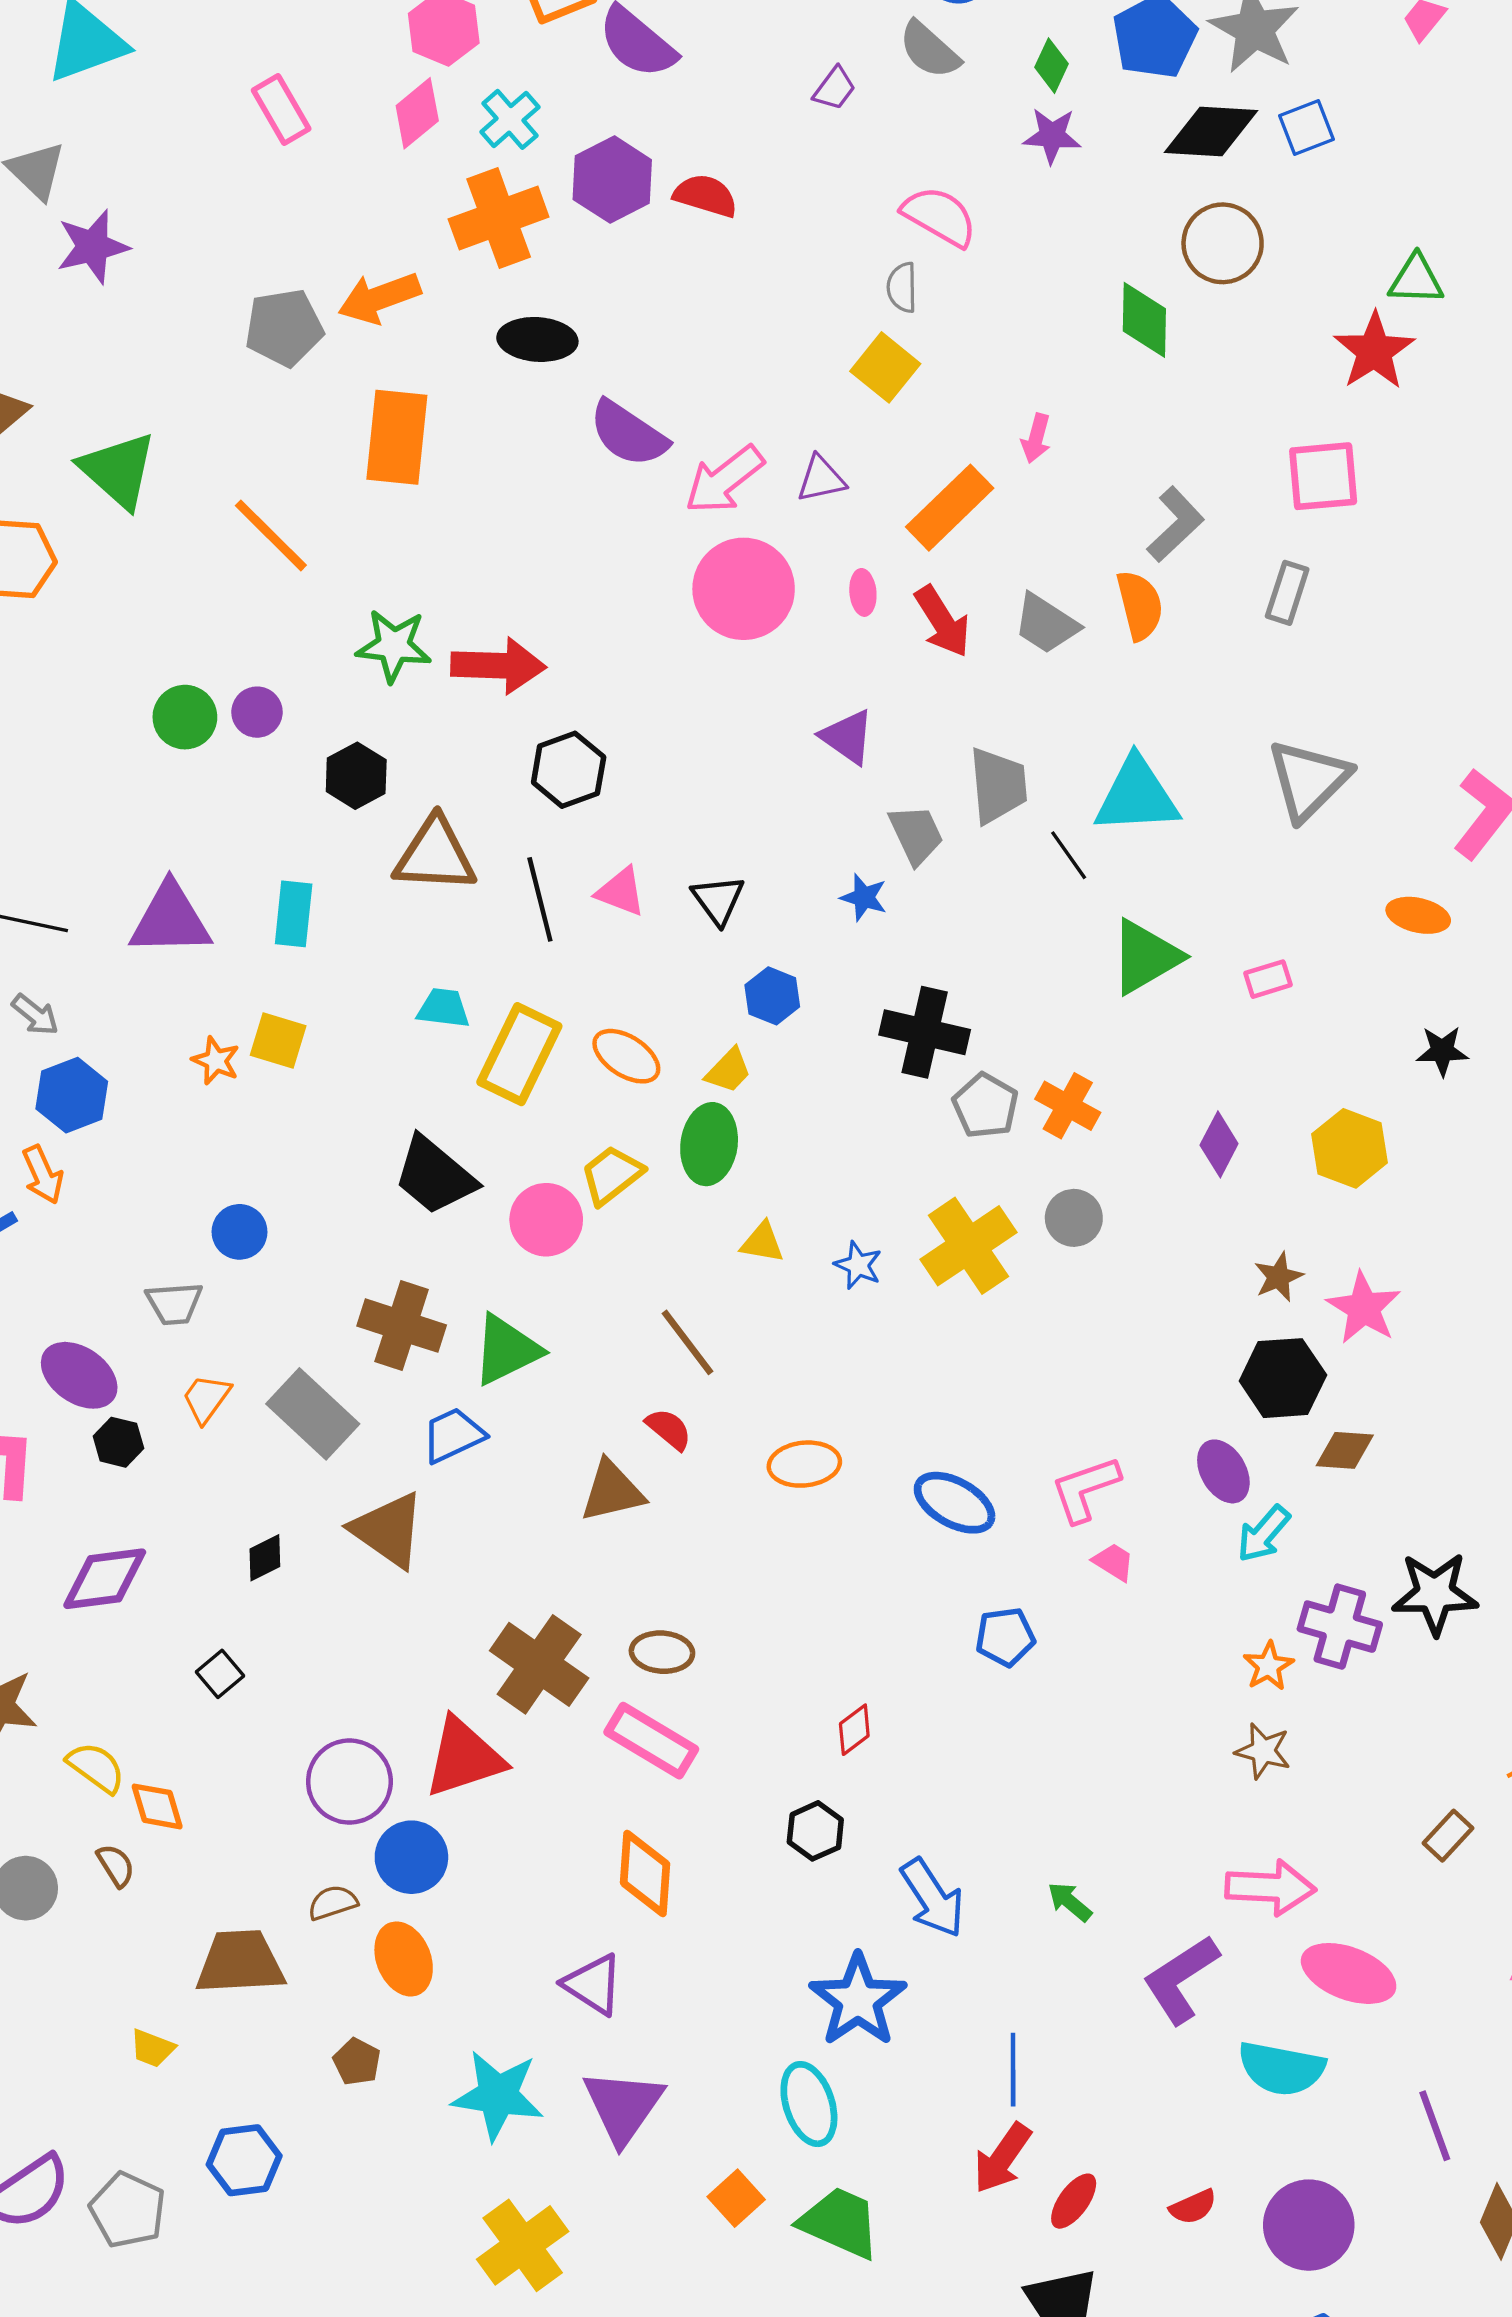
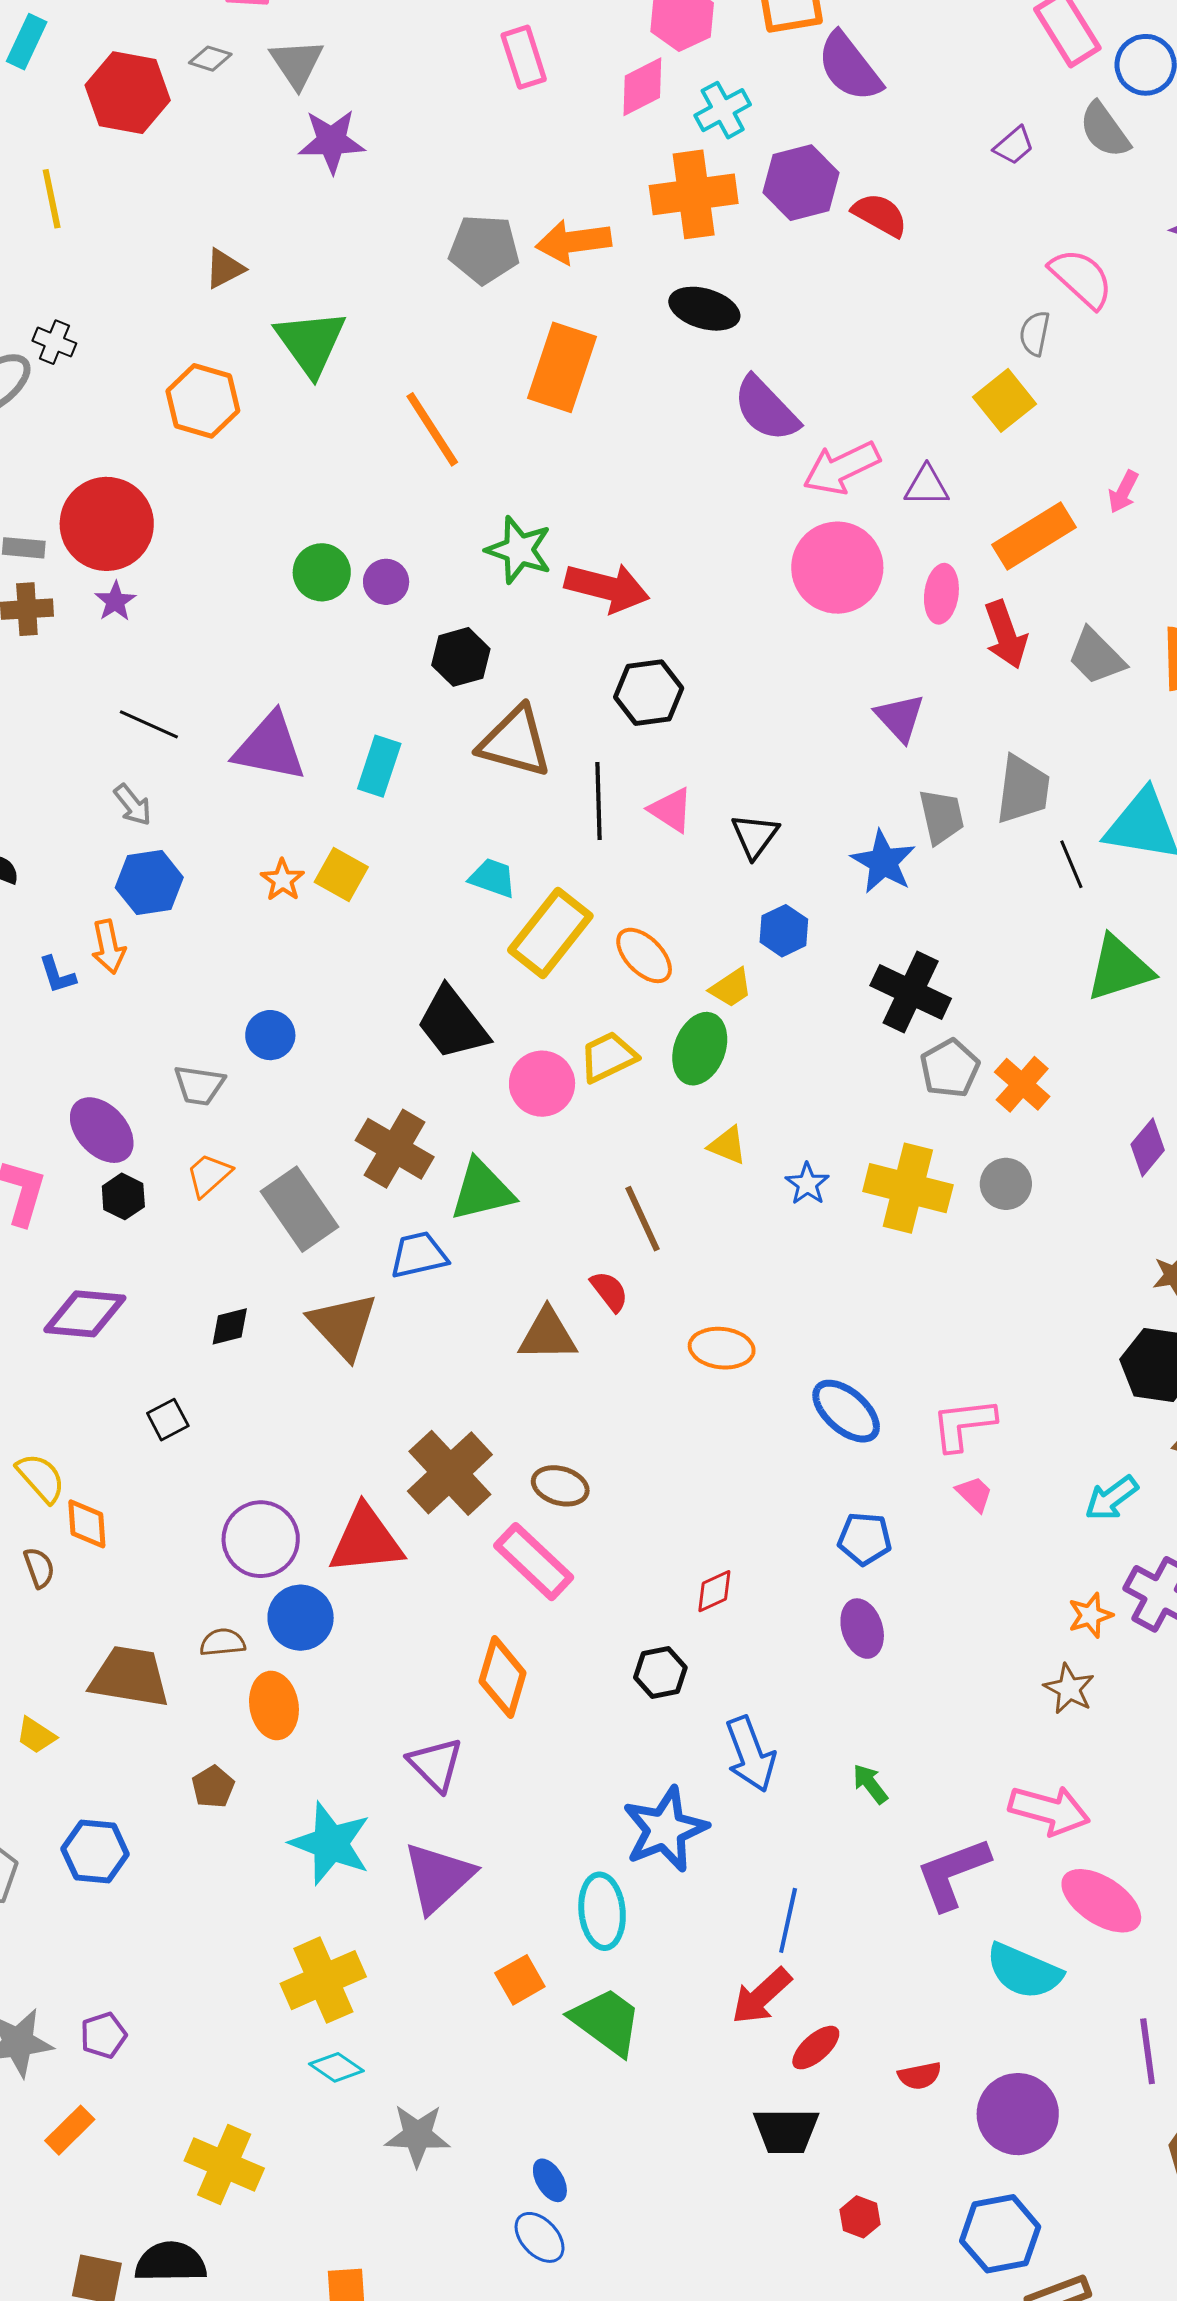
pink ellipse: (863, 592) -> (941, 594), size x1.4
blue star: (864, 897) -> (883, 862), size x1.5
yellow cross: (968, 1246) -> (908, 1188), turned 36
purple ellipse: (1223, 1471) -> (862, 1629), moved

